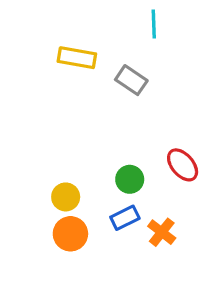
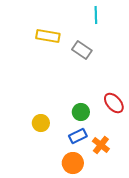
orange circle: (70, 234) -> (73, 163), moved

